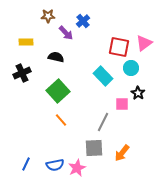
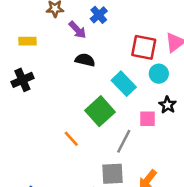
black semicircle: (56, 57) -> (85, 60), moved
green square: (58, 91) -> (100, 111), moved

